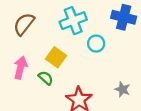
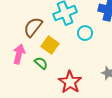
brown semicircle: (24, 24) -> (33, 27), moved

